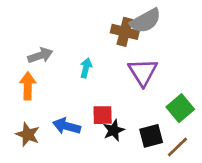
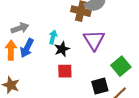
blue arrow: (67, 126) -> (27, 48), moved, turned -78
black star: (114, 130) -> (62, 49), moved

